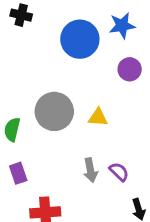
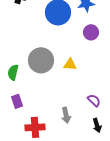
gray arrow: (90, 170) -> (66, 115), moved
purple semicircle: (119, 172) -> (94, 100), moved

